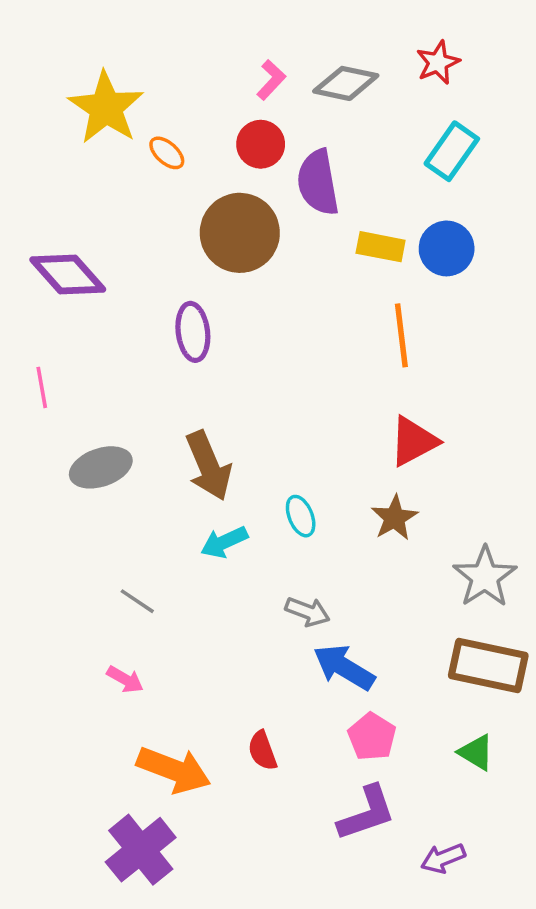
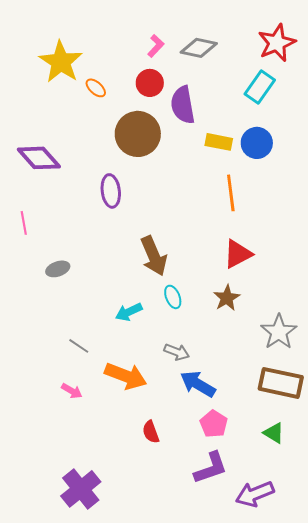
red star: (438, 63) -> (277, 43), moved, size x1.5
brown arrow: (209, 466) -> (154, 256), moved
gray ellipse: (101, 467) -> (58, 269), size x0.7
orange arrow: (174, 770) -> (126, 376), moved
purple arrow: (443, 858) -> (255, 494), size x1.5

